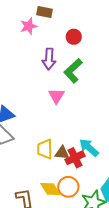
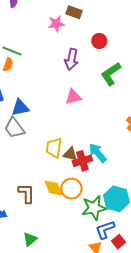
green L-shape: (73, 71) -> (111, 74), moved
pink triangle: (56, 96) -> (73, 97), turned 36

